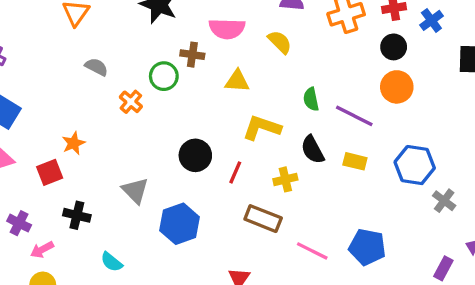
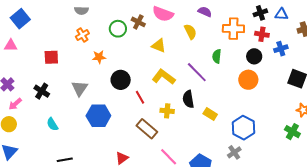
gray semicircle: (96, 67) -> (81, 11), turned 136
green semicircle: (311, 99) -> (217, 56), moved
orange cross: (131, 102) -> (82, 35), moved
purple line: (354, 116) -> (197, 72), moved
orange star: (74, 143) -> (99, 57), moved
red square: (50, 172) -> (51, 57), moved
red line: (235, 172) -> (140, 97), turned -72
gray cross: (444, 201) -> (234, 152), moved
pink arrow: (42, 250) -> (15, 104), turned -32

